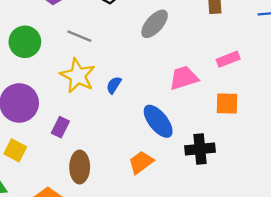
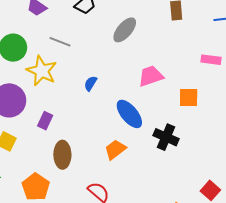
pink rectangle: (228, 59) -> (211, 60), moved, turned 30
yellow star: (78, 76) -> (42, 71), moved
black cross: (200, 149) -> (166, 137), turned 30

